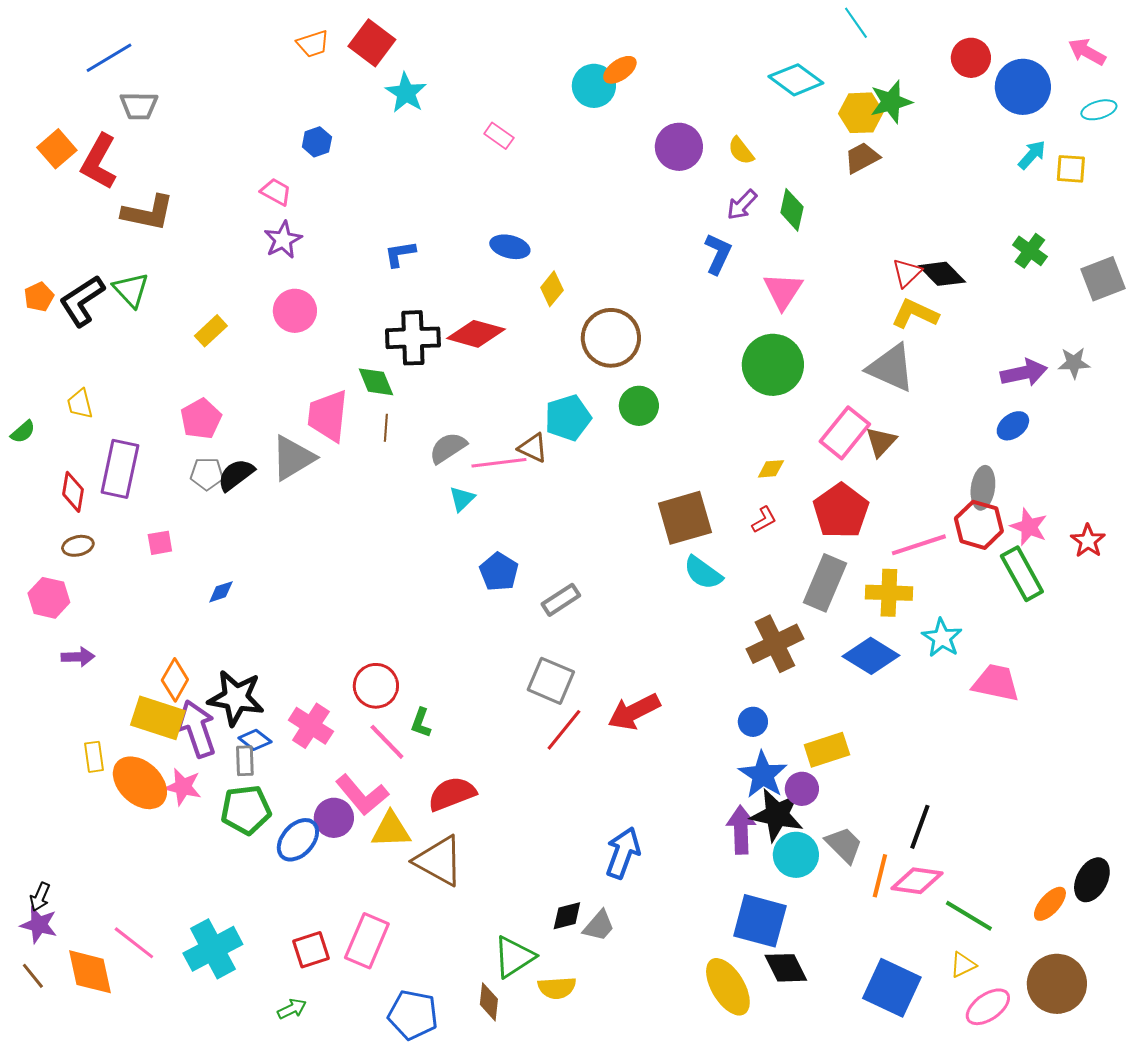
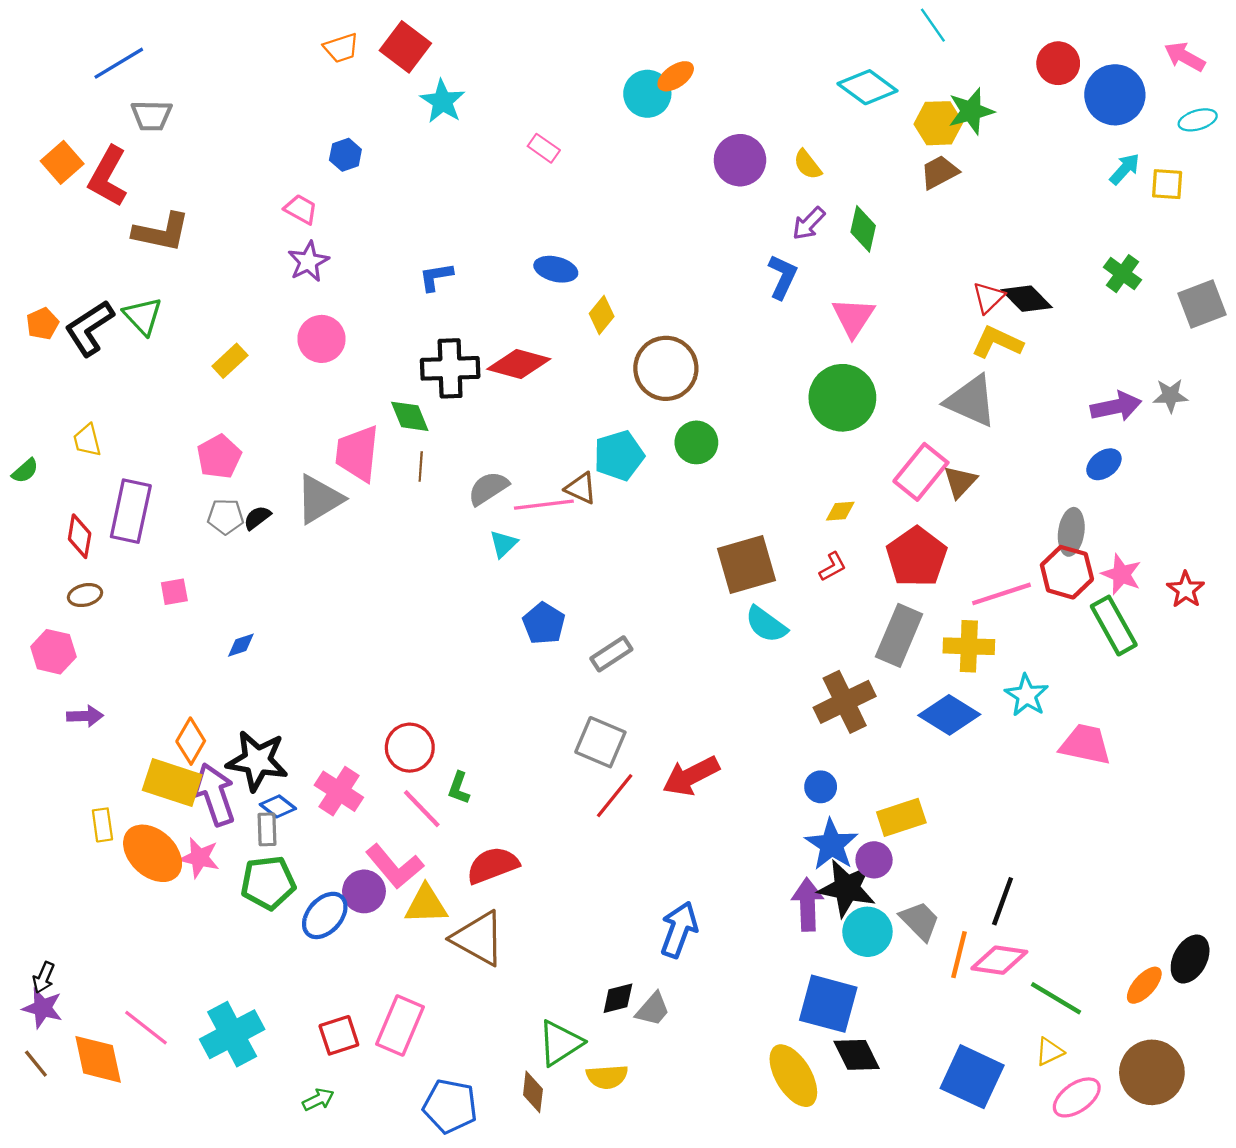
black semicircle: (236, 475) -> (257, 518), size x0.7

